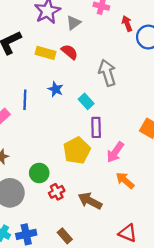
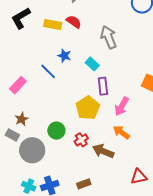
blue line: (25, 100) -> (48, 71), moved, turned -42
orange arrow: (125, 180) -> (121, 132), moved
red cross: (57, 192) -> (81, 140), moved
red triangle: (128, 233) -> (139, 177), turned -30
brown rectangle: (65, 236) -> (84, 184), turned -64

